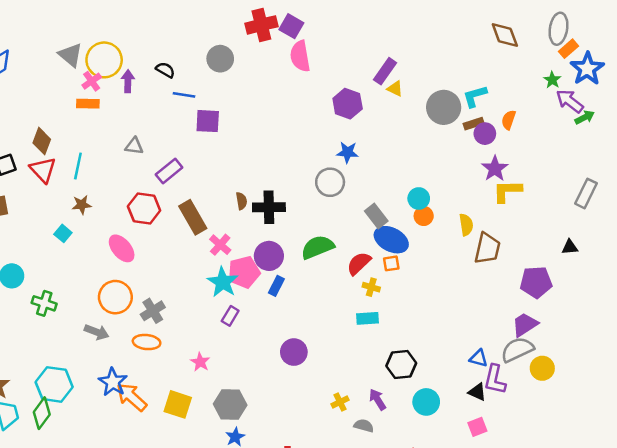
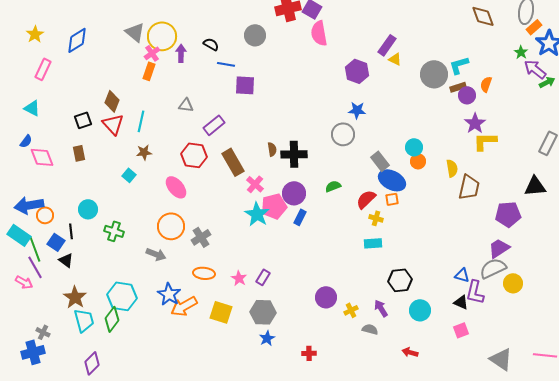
orange rectangle: (88, 104) -> (149, 71), turned -72
green semicircle: (318, 247) -> (333, 186), size x0.6
black triangle: (570, 247) -> (535, 186), size x1.6
purple rectangle: (230, 316) -> (263, 277), moved
orange ellipse: (147, 342) -> (204, 273), moved
purple circle: (294, 352) -> (326, 297), moved
orange arrow: (132, 397) -> (184, 306), turned -72

